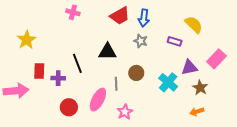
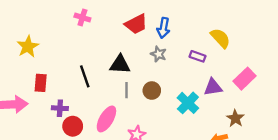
purple cross: (58, 78) -> (60, 108), moved
gray line: (116, 84) -> (127, 90), moved
brown star: (200, 88) -> (235, 118), moved

